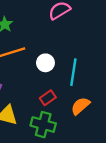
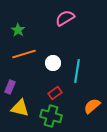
orange semicircle: (80, 106) -> (92, 106), moved

